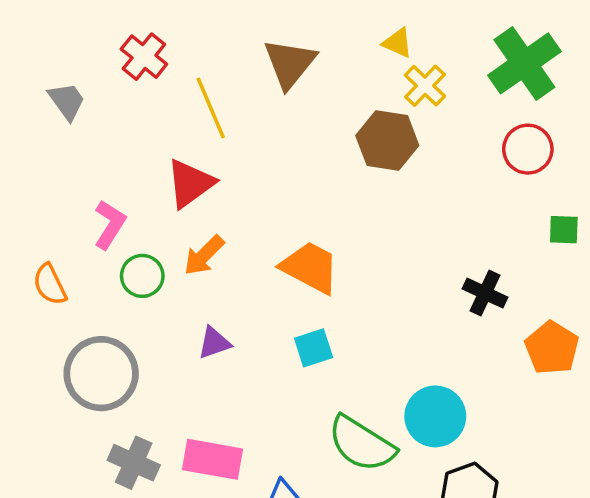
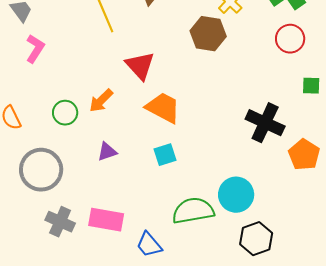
red triangle: (190, 183) -> (140, 66), moved, turned -36
pink L-shape: (110, 224) -> (35, 49), moved
black cross: (485, 293) -> (265, 123), size x1.5
green semicircle: (362, 444) -> (193, 211), turned 138

